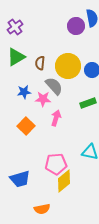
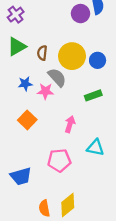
pink arrow: (56, 118) -> (70, 124), moved
yellow diamond: (64, 181) -> (68, 205), moved
orange semicircle: (42, 209) -> (44, 208), turned 91

